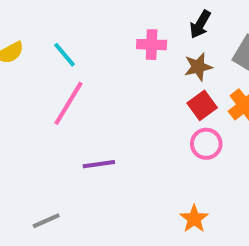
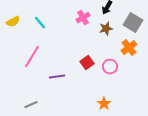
pink cross: (152, 45) -> (83, 18), turned -32
pink line: (68, 103) -> (32, 57), moved
red square: (202, 105) -> (87, 63), moved

